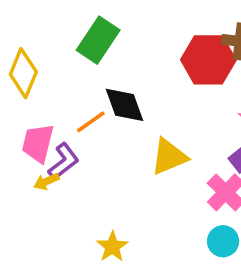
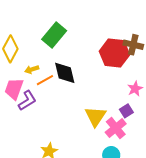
yellow triangle: (169, 157) -> (96, 116), moved, turned -40
yellow arrow: (46, 182) -> (32, 69), moved

